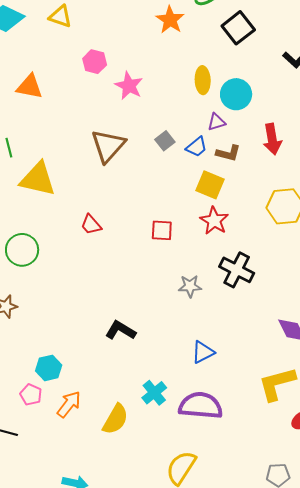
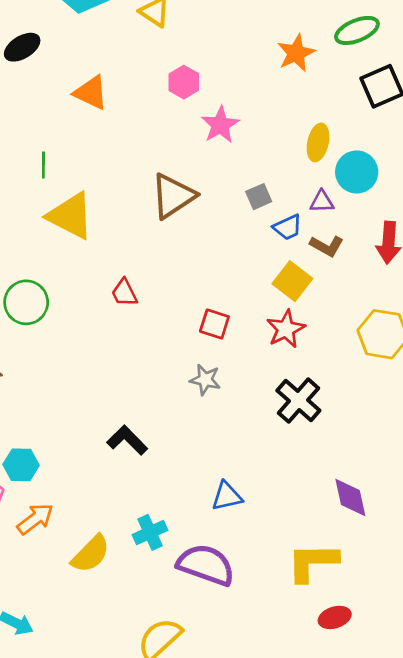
gray square: (165, 141) -> (259, 197), moved
gray star: (190, 286) -> (205, 380), moved

